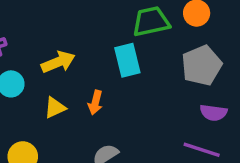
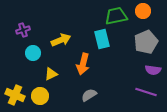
orange arrow: (95, 103) -> (83, 64), size x1.5
yellow triangle: (55, 108) -> (51, 74), moved

